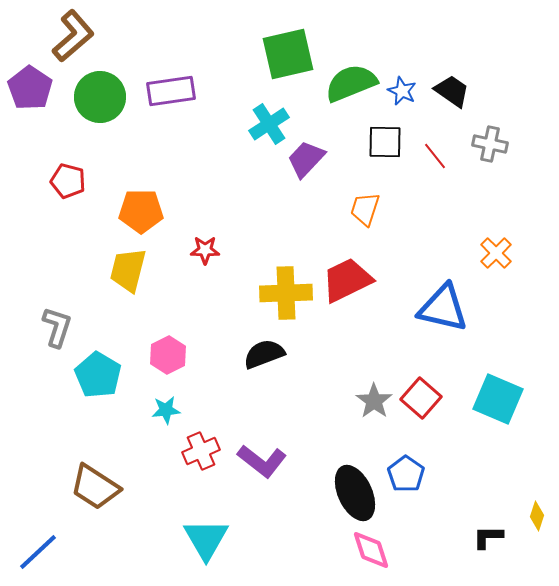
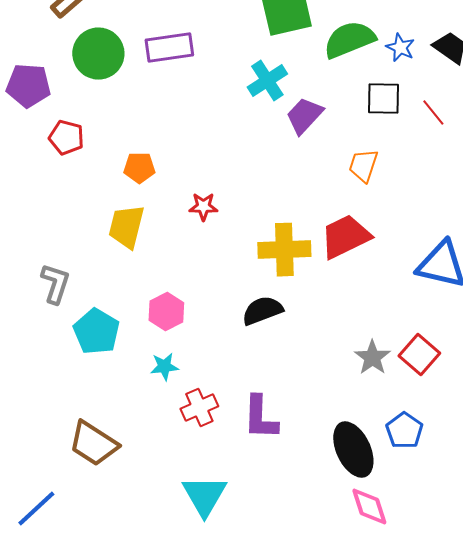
purple pentagon: (30, 88) -> (28, 86), moved, turned -30
orange pentagon: (141, 211) -> (139, 168), size x0.7
purple L-shape: (262, 461) -> (260, 418), turned 54

